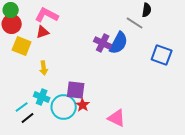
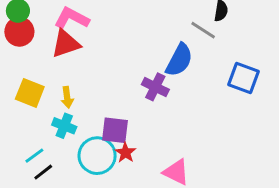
red triangle: (43, 32) -> (66, 44), size x1.5
purple cross: (103, 43) -> (155, 87), moved
yellow square: (22, 46) -> (30, 93), moved
cyan cross: (42, 97) -> (64, 126), moved

